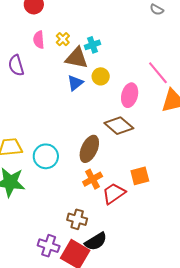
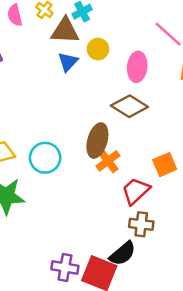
orange cross: (93, 179) -> (108, 161), moved
brown cross: (77, 219) -> (141, 224), moved

